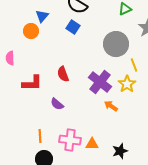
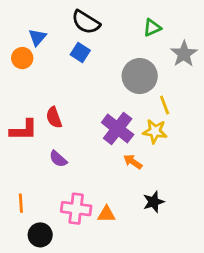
red semicircle: (63, 74) -> (54, 117), moved
yellow star: (127, 84) -> (155, 131), turned -30
orange line: (40, 136) -> (21, 203), moved
black star: (120, 151) -> (153, 202), moved

